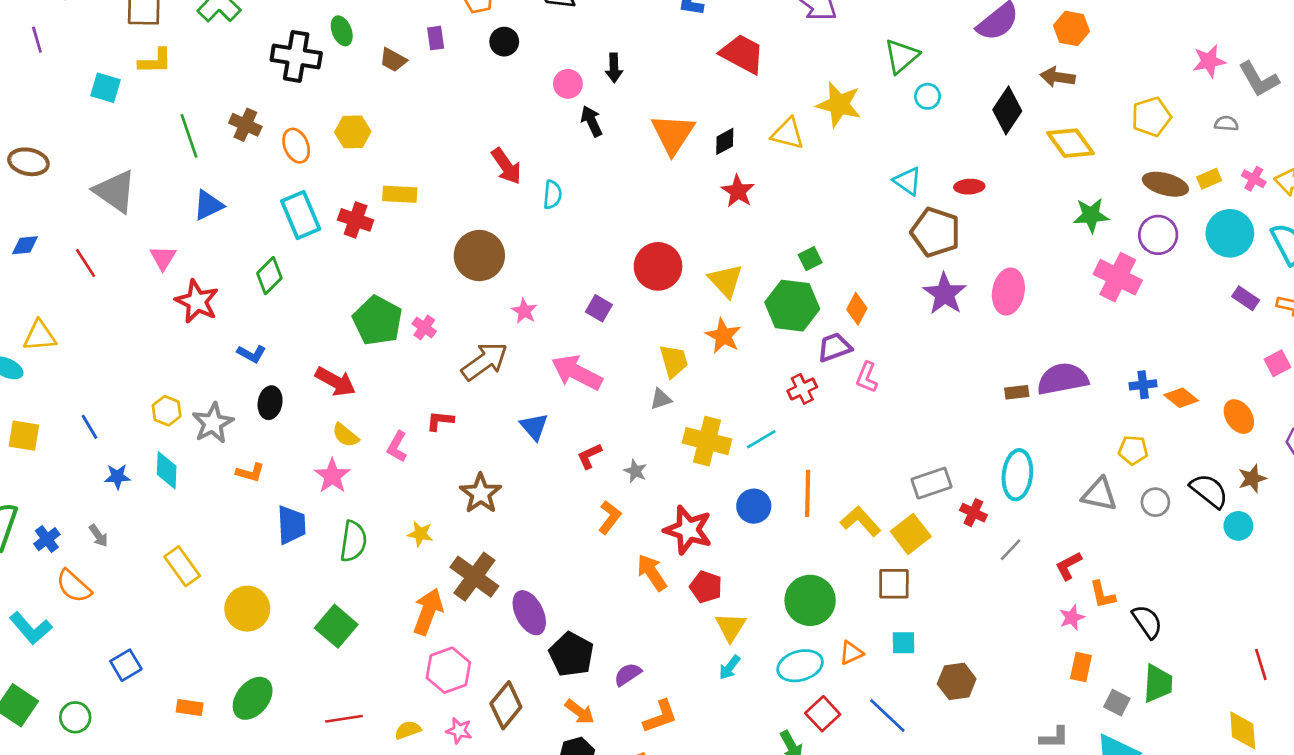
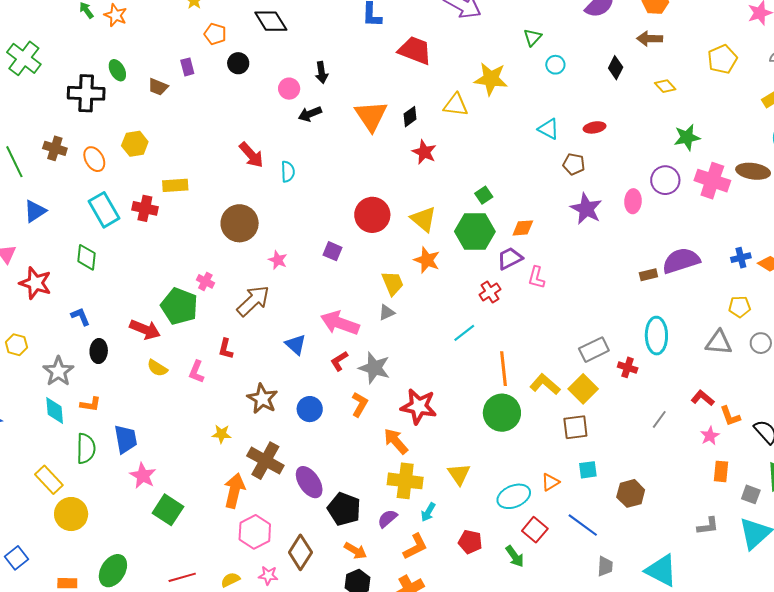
green triangle: (901, 56) -> (533, 37), size x0.7
black diamond: (1007, 110) -> (616, 68), size x0.7
black arrow: (592, 121) -> (310, 114), turned -80
yellow diamond: (1071, 143) -> (665, 86), size x0.6
brown ellipse: (1165, 184) -> (753, 171), moved
brown pentagon: (935, 232) -> (574, 164), size x0.6
purple circle: (1158, 235) -> (665, 180), moved
green diamond: (269, 276) -> (87, 257), turned -32
pink ellipse: (1008, 292) -> (633, 201), size x0.7
orange diamond: (857, 309) -> (523, 228), turned 65
green pentagon: (377, 321) -> (179, 306), moved
blue L-shape: (252, 354) -> (81, 317), turned -135
pink arrow: (577, 372) -> (340, 323), moved
yellow hexagon: (167, 411) -> (16, 345), moved
red L-shape: (440, 421) -> (226, 349), turned -75
yellow cross: (707, 441) -> (405, 481), moved
cyan diamond: (167, 470) -> (55, 411), moved
gray star: (635, 471) -> (374, 368), size x1.8
pink star: (332, 476) -> (143, 476), moved
blue circle: (754, 506) -> (310, 409), moved
green semicircle: (353, 541) -> (86, 448), moved
gray line: (1011, 550) -> (659, 419), moved
red L-shape: (1069, 566) -> (703, 398), turned 75
red pentagon: (706, 587) -> (470, 542), moved
green circle: (810, 600) -> (502, 413), moved
yellow circle: (247, 609) -> (71, 514), moved
cyan arrow: (730, 667) -> (428, 512), moved

